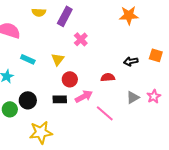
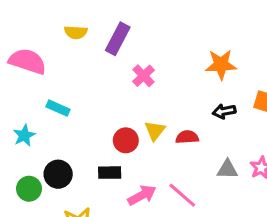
orange star: (129, 15) -> (221, 65), moved
yellow triangle: (58, 59) -> (155, 131), moved
pink arrow: (84, 96) -> (142, 195), moved
gray triangle: (133, 97) -> (227, 169), turned 32

